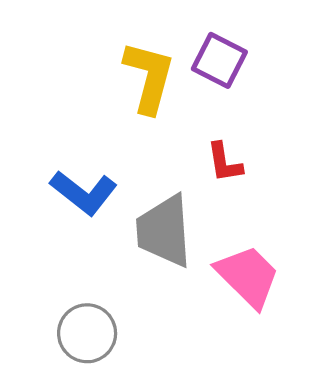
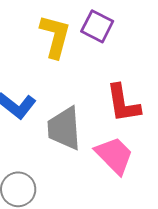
red L-shape: (224, 162) -> (123, 103), moved, size x1.6

